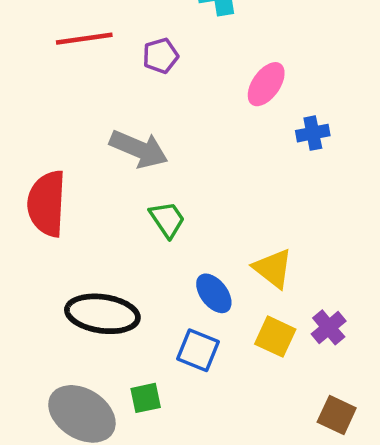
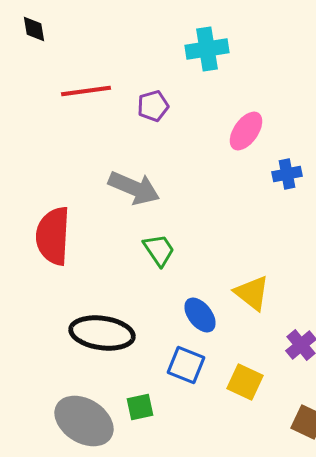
yellow square: (275, 337) -> (245, 382), moved

